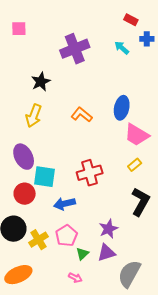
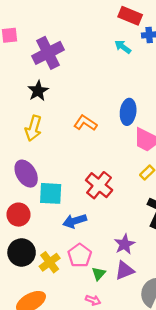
red rectangle: (131, 20) -> (130, 16), size x1.5
purple cross: (75, 49) -> (48, 53), moved
red cross: (90, 173) -> (99, 185), turned -30
red circle: (25, 194) -> (19, 215), moved

